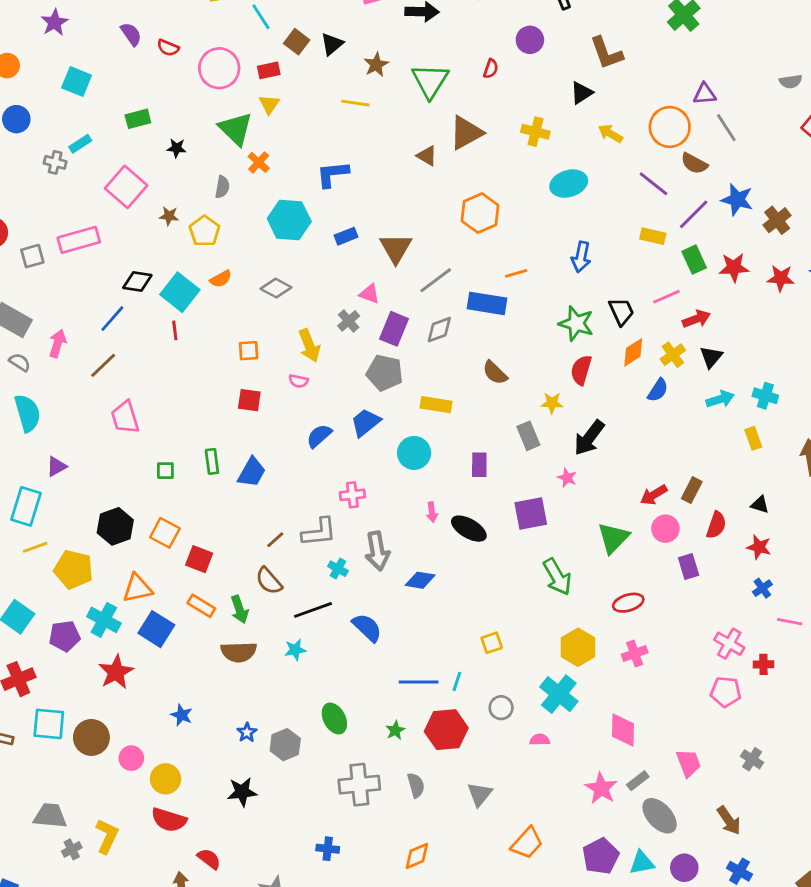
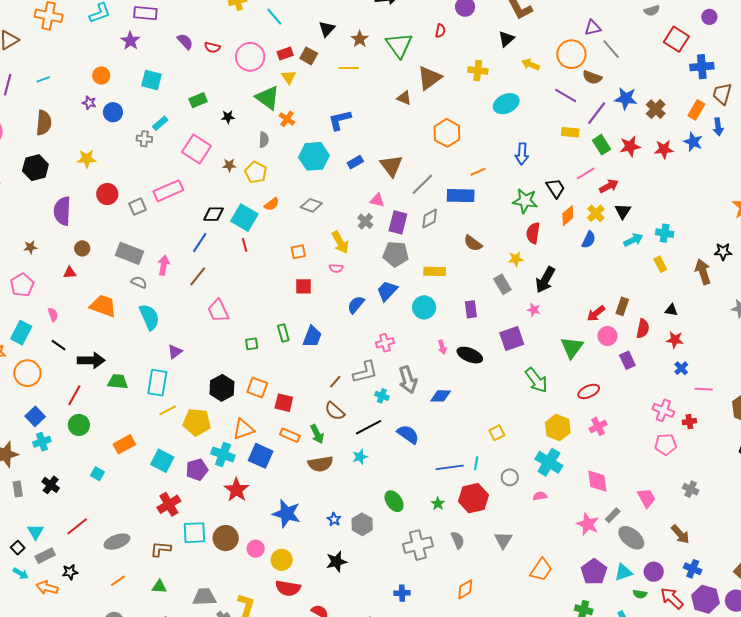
brown square: (297, 42) -> (309, 56), moved
blue star: (182, 715) -> (287, 514), size x1.8

